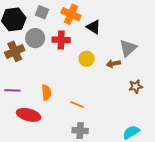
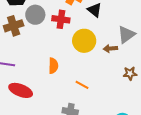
yellow circle: (87, 59) -> (84, 41), size x1.5
orange semicircle: (46, 92) -> (53, 66), moved
orange line: (77, 104) -> (82, 85), moved

